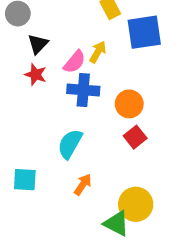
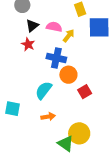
pink semicircle: (75, 62) -> (54, 27), moved, turned -126
orange circle: (129, 104) -> (68, 75), moved
orange arrow: (83, 185) -> (48, 117), turned 40

